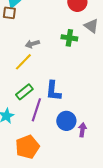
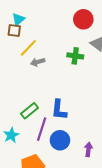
yellow line: (23, 62) -> (28, 48), moved
blue circle: (66, 121) -> (60, 140), moved

